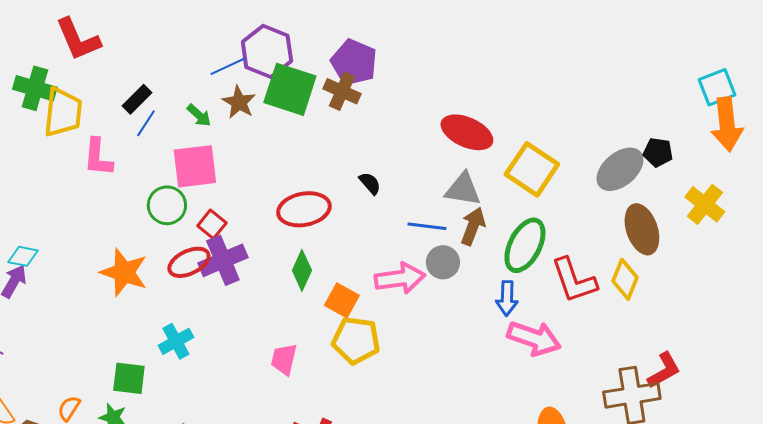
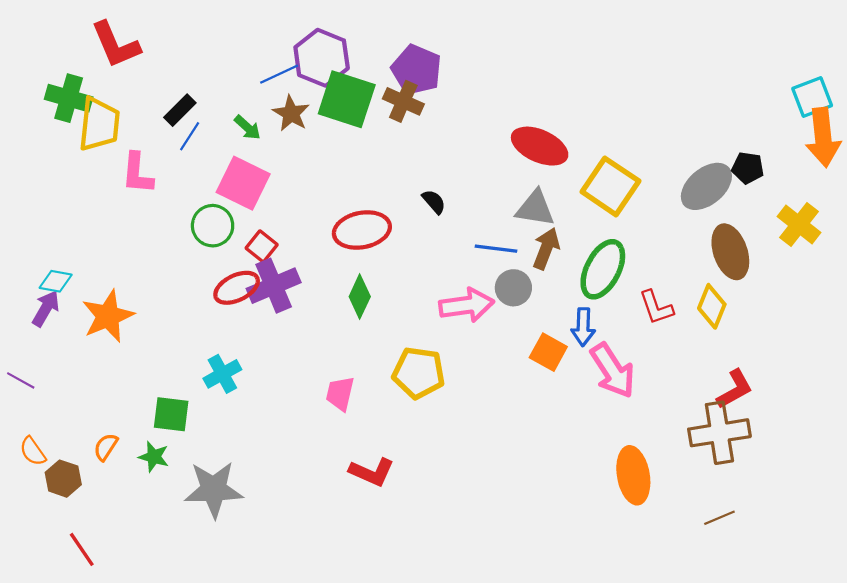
pink square: (195, 166) -> (243, 183), turned 33
orange star: (124, 272) -> (108, 316), moved, turned 30
red L-shape: (574, 280) -> (656, 307), size x0.7
orange square: (342, 300) -> (548, 352), moved
pink arrow: (534, 338) -> (613, 371), turned 38
red L-shape: (664, 370) -> (735, 389), moved

